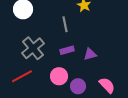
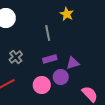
gray cross: (33, 48) -> (16, 57), size x0.6
purple circle: (78, 86) -> (61, 77), moved

